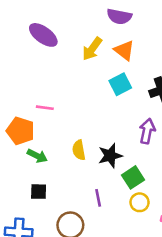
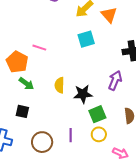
cyan square: (120, 84) -> (86, 39), moved
purple line: (98, 198) -> (71, 135), moved

